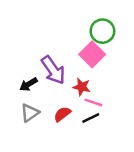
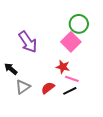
purple arrow: (53, 70) -> (28, 42), moved
black arrow: (29, 84) -> (11, 69), moved, turned 72

